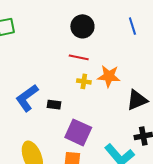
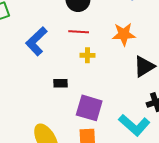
orange star: (109, 76) -> (124, 34), moved
blue L-shape: (27, 98) -> (37, 41), moved

